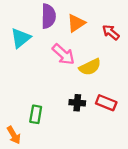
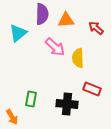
orange triangle: (76, 23) -> (66, 20), turned 30
yellow semicircle: (90, 67) -> (78, 58), turned 114
black cross: (77, 103) -> (67, 104), moved, size x1.5

